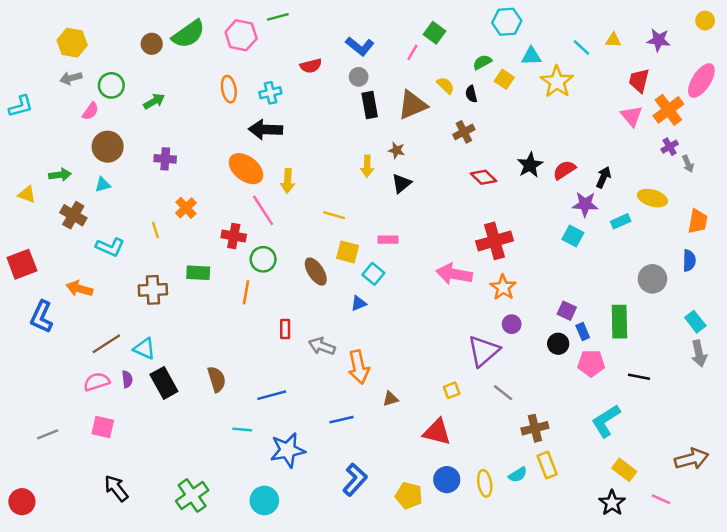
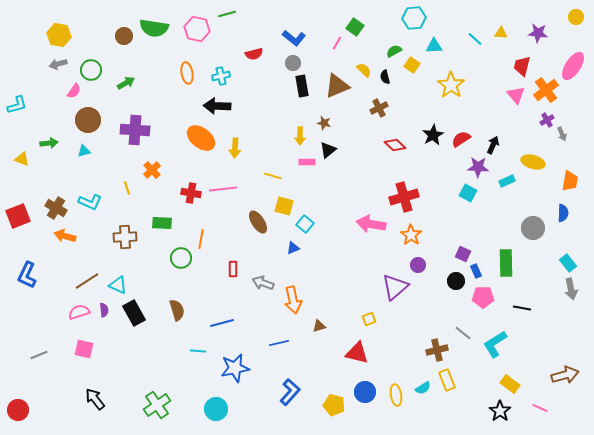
green semicircle: (188, 34) -> (154, 28), turned 44
yellow star: (557, 82) -> (451, 85), moved
cyan L-shape: (21, 106) -> (17, 105), moved
purple cross: (165, 159) -> (135, 130), size x1.6
pink line: (263, 210) -> (223, 189), moved, turned -64
brown cross: (73, 215) -> (56, 208), moved
pink rectangle: (388, 240) -> (307, 162), moved
green circle: (263, 259) -> (181, 258), moved
blue L-shape: (42, 317) -> (27, 275), moved
gray line: (503, 393) -> (463, 333), moved

